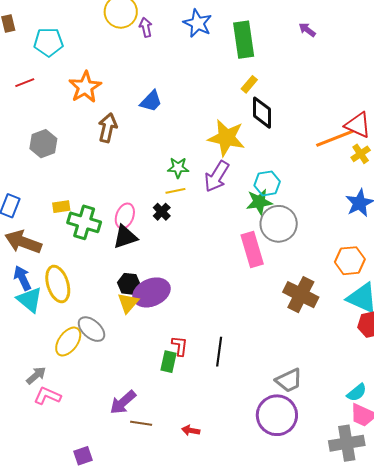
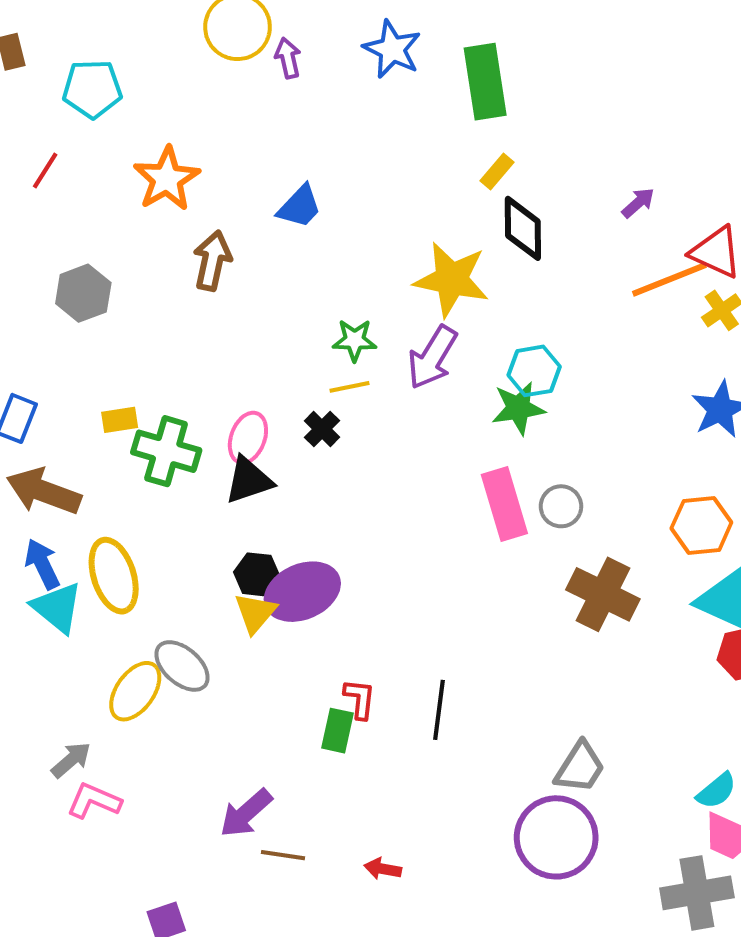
purple arrow: (307, 30) -> (638, 203), moved, turned 102
red line: (25, 83) -> (45, 171), turned -36
gray circle: (279, 224) -> (561, 506), moved, size x0.6
gray trapezoid: (289, 380) -> (580, 767), turned -32

